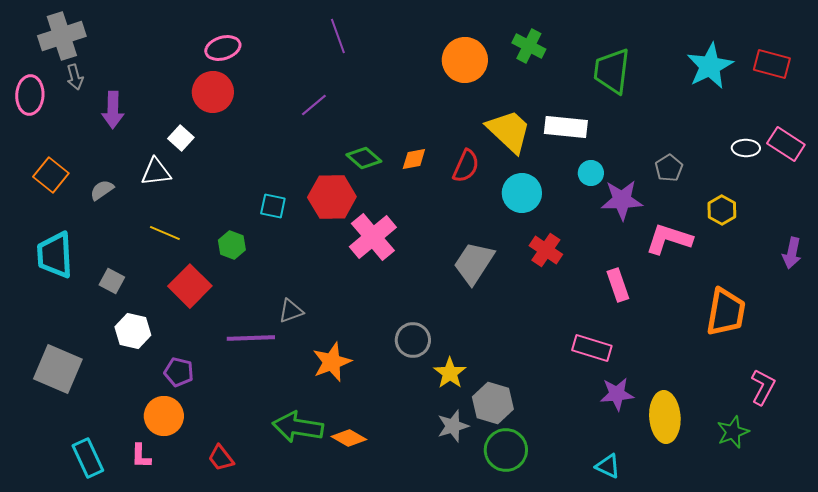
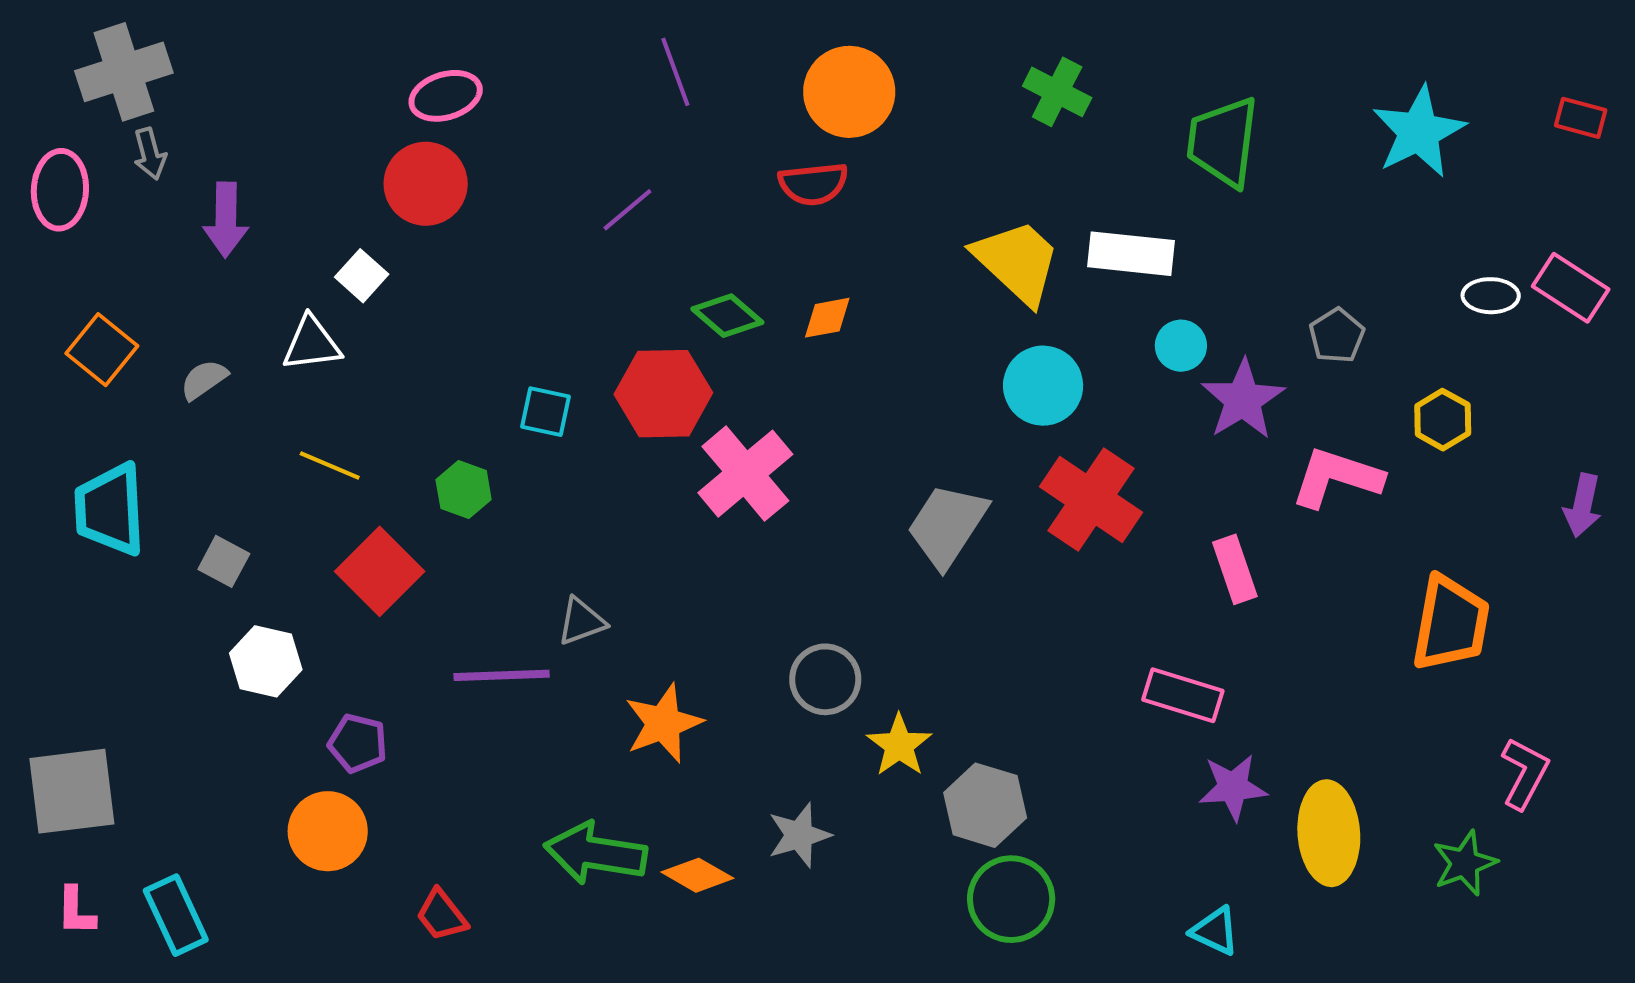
orange circle: (465, 60) -> (849, 92), moved
red rectangle: (772, 64) -> (1581, 118), moved, size x0.7
red semicircle: (466, 166) -> (813, 184), moved, turned 60
purple star: (622, 200) -> (1243, 400), turned -30
red cross: (546, 250) -> (1091, 499), size x1.5
gray square: (58, 369) -> (72, 791), moved, turned -30
gray star: (453, 426) -> (799, 835), moved
pink L-shape: (141, 456) -> (76, 911), moved

